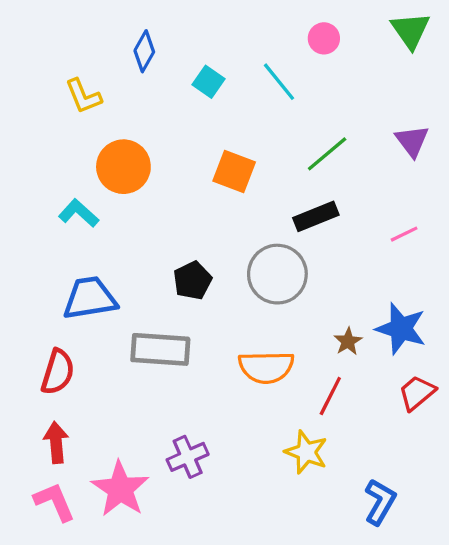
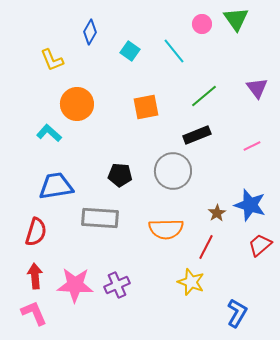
green triangle: (410, 30) -> (236, 19), moved
orange square: (234, 171) -> (146, 107), turned -32
black pentagon: (192, 281) -> (120, 175), turned 30
pink star: (120, 489) -> (75, 285), moved, turned -30

